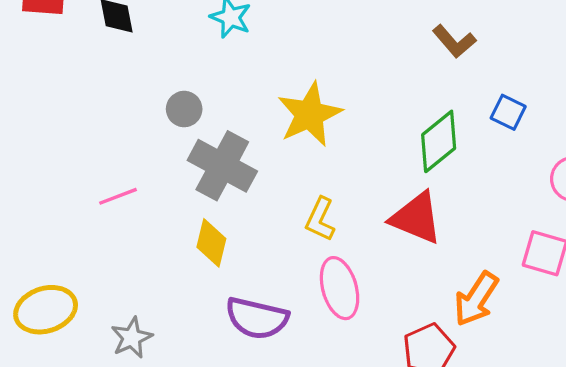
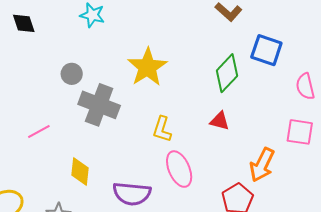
blue square: (508, 112) -> (266, 50), size x1.5
red triangle: (416, 218) -> (220, 121), size x0.6
yellow diamond: (211, 243) -> (80, 171), moved

